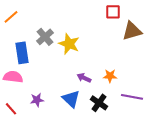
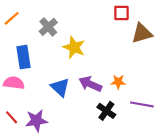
gray cross: (45, 37) -> (48, 27), moved
purple arrow: (84, 78) -> (90, 84), size x1.5
blue triangle: (71, 99) -> (60, 87), moved
purple star: (37, 100) -> (36, 121), moved, size x1.5

